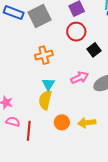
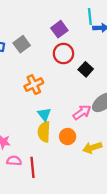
gray square: (39, 16) -> (22, 44), size x0.7
pink arrow: (80, 78) -> (82, 112), moved
orange circle: (62, 122) -> (68, 137), moved

